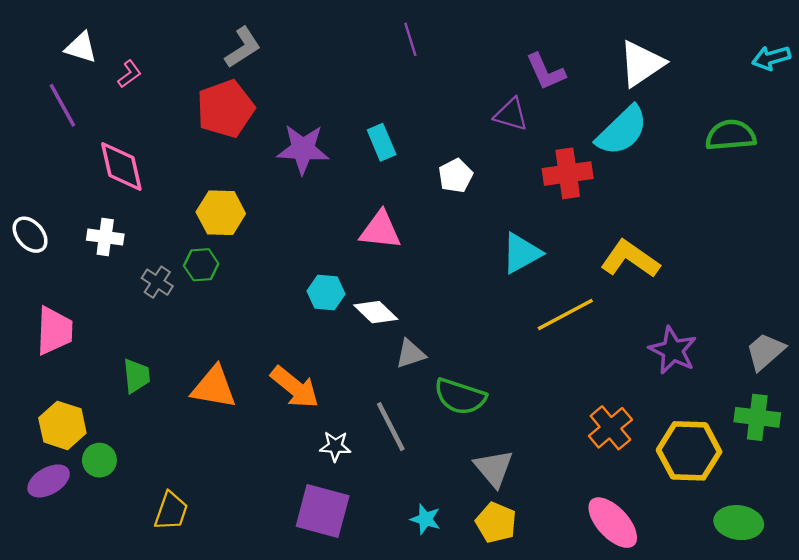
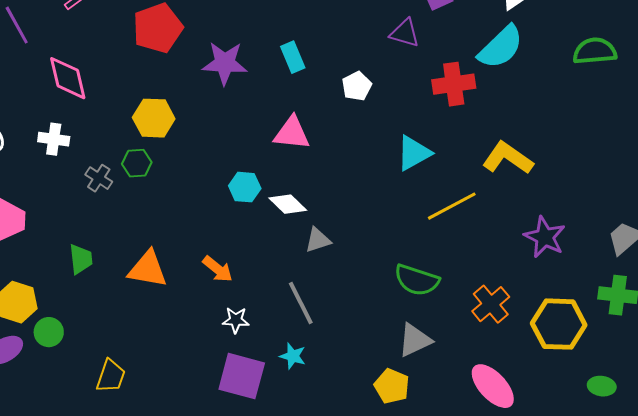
orange arrow: (295, 387) -> (218, 269), size x0.7
green semicircle: (460, 397) -> (417, 280), moved
white star: (335, 446) -> (236, 320), moved
gray triangle: (494, 468) -> (415, 340), moved, turned 45
cyan star: (425, 519) -> (293, 356), moved
green ellipse: (739, 523) -> (602, 386), size x0.7

